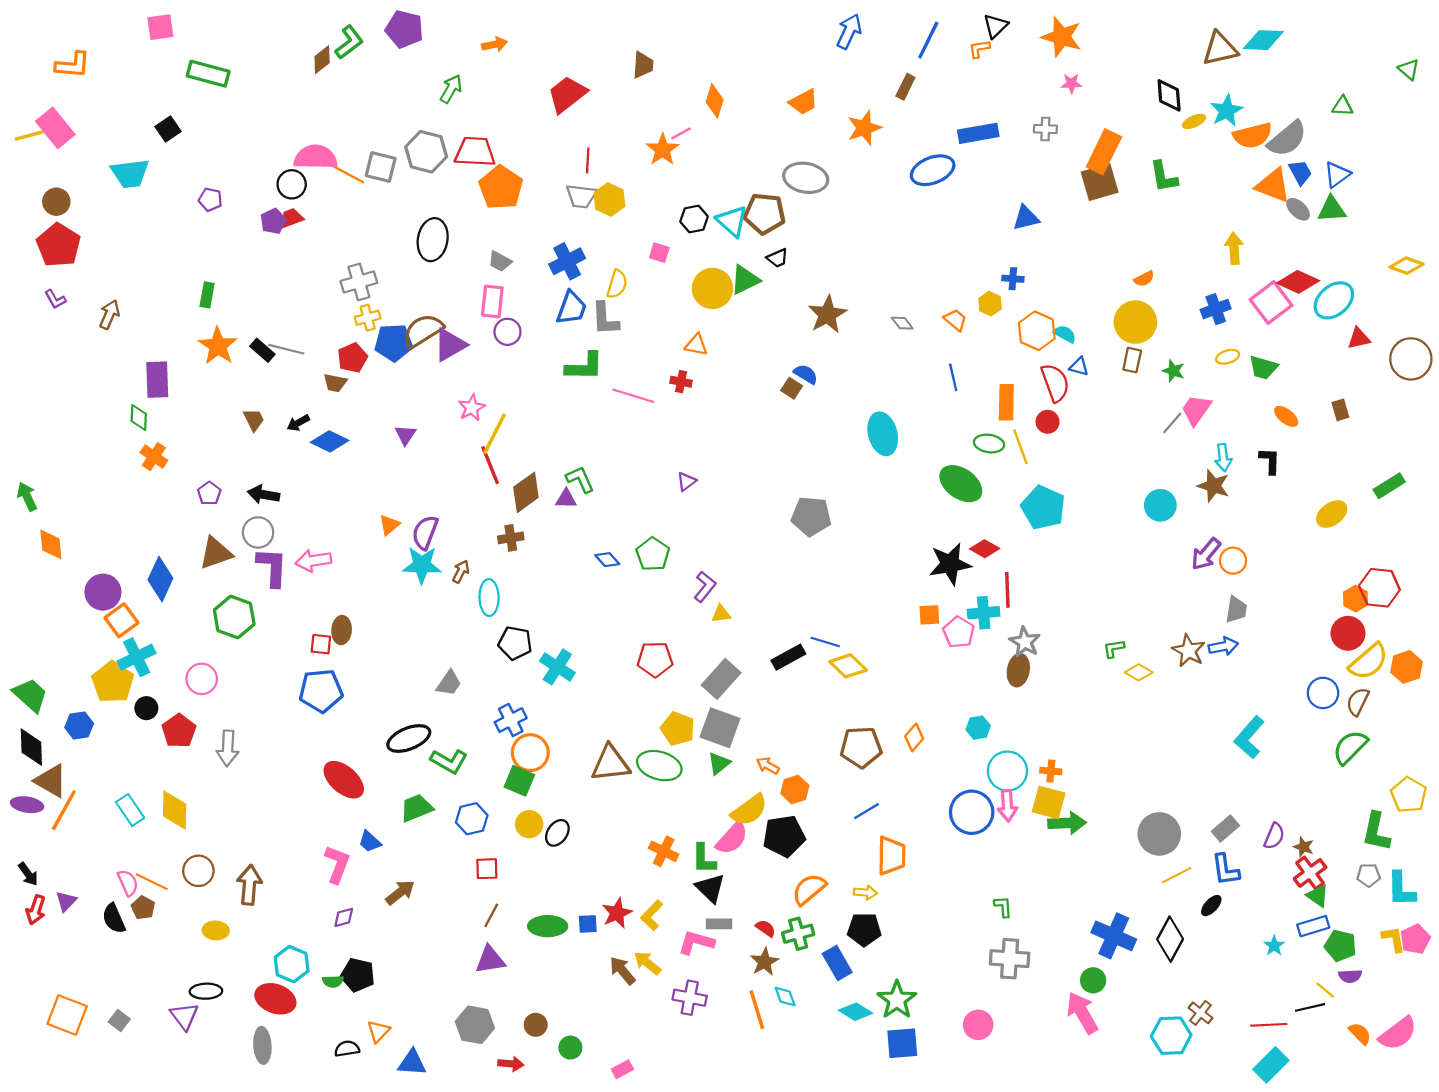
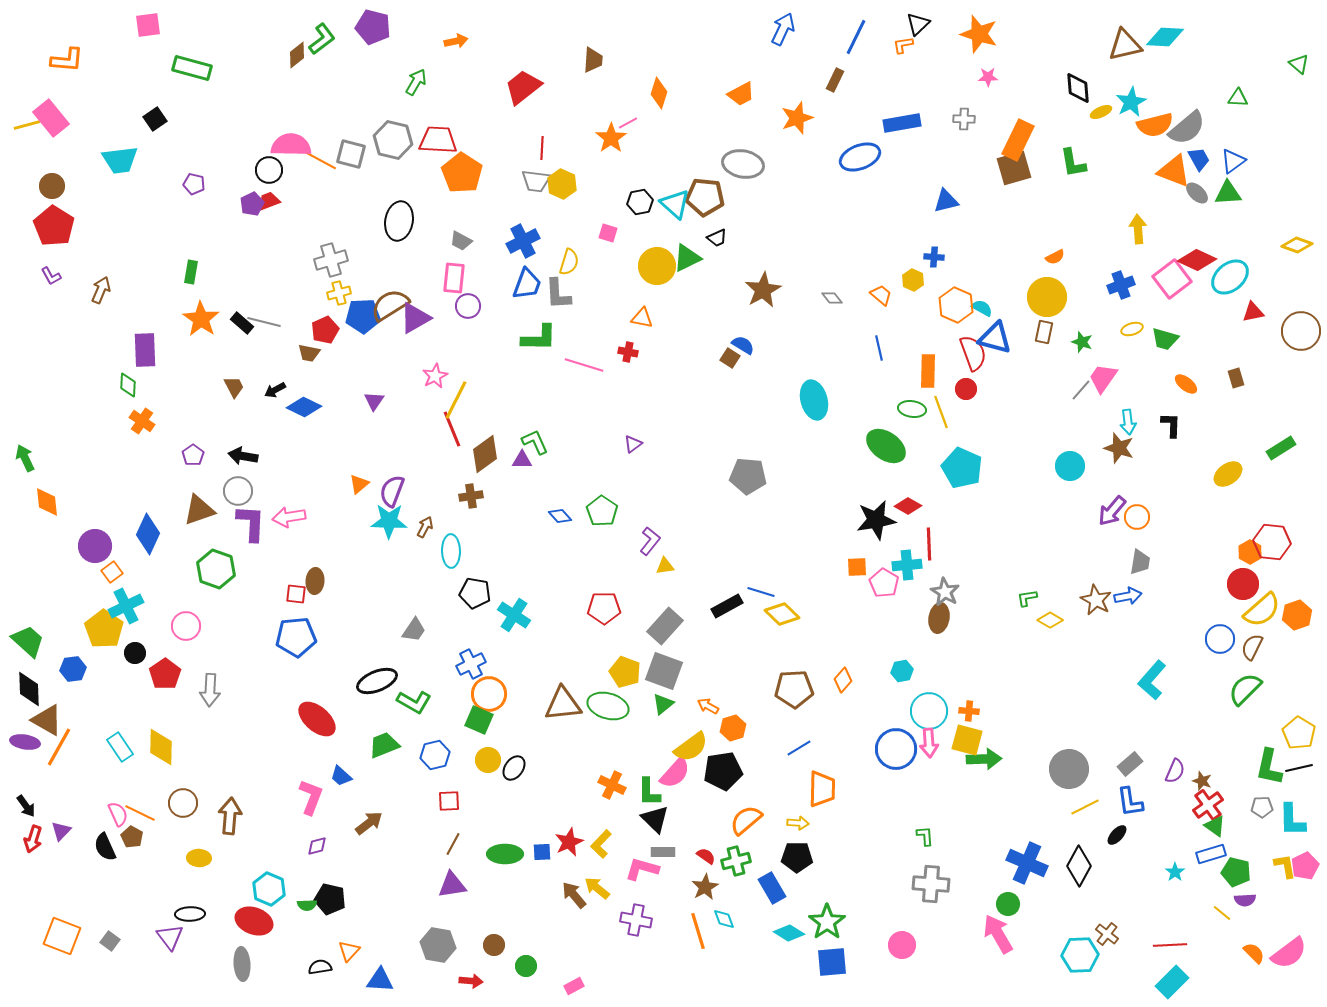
blue triangle: (1079, 367) -> (995, 338), size x1.8
orange square: (121, 620) -> (112, 572), size x0.7
black line: (1310, 1007) -> (1299, 768), moved

